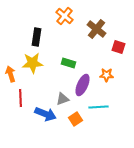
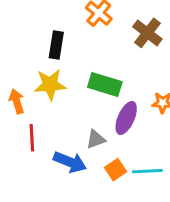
green rectangle: (68, 63) -> (105, 85), size x1.5
cyan line: (98, 107) -> (147, 171), moved

